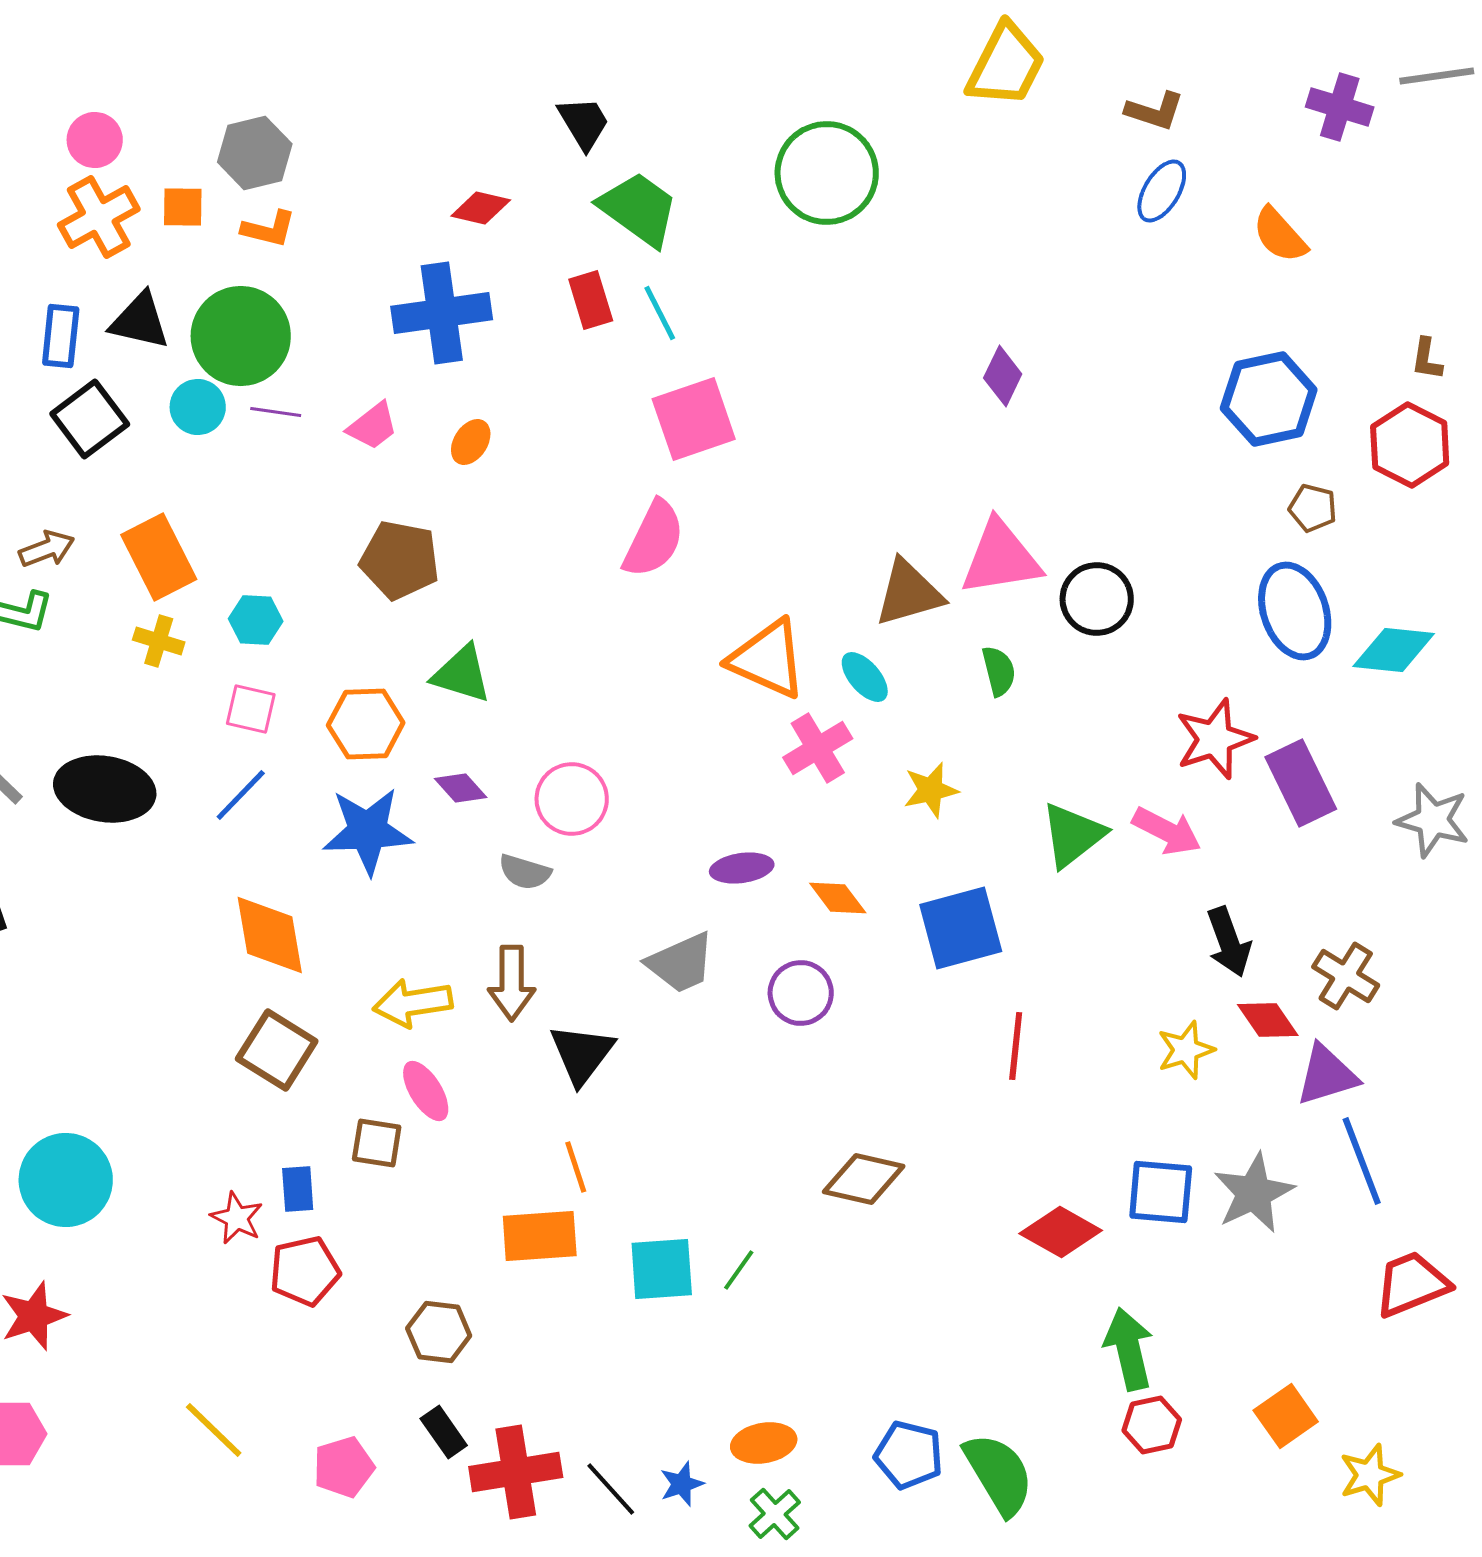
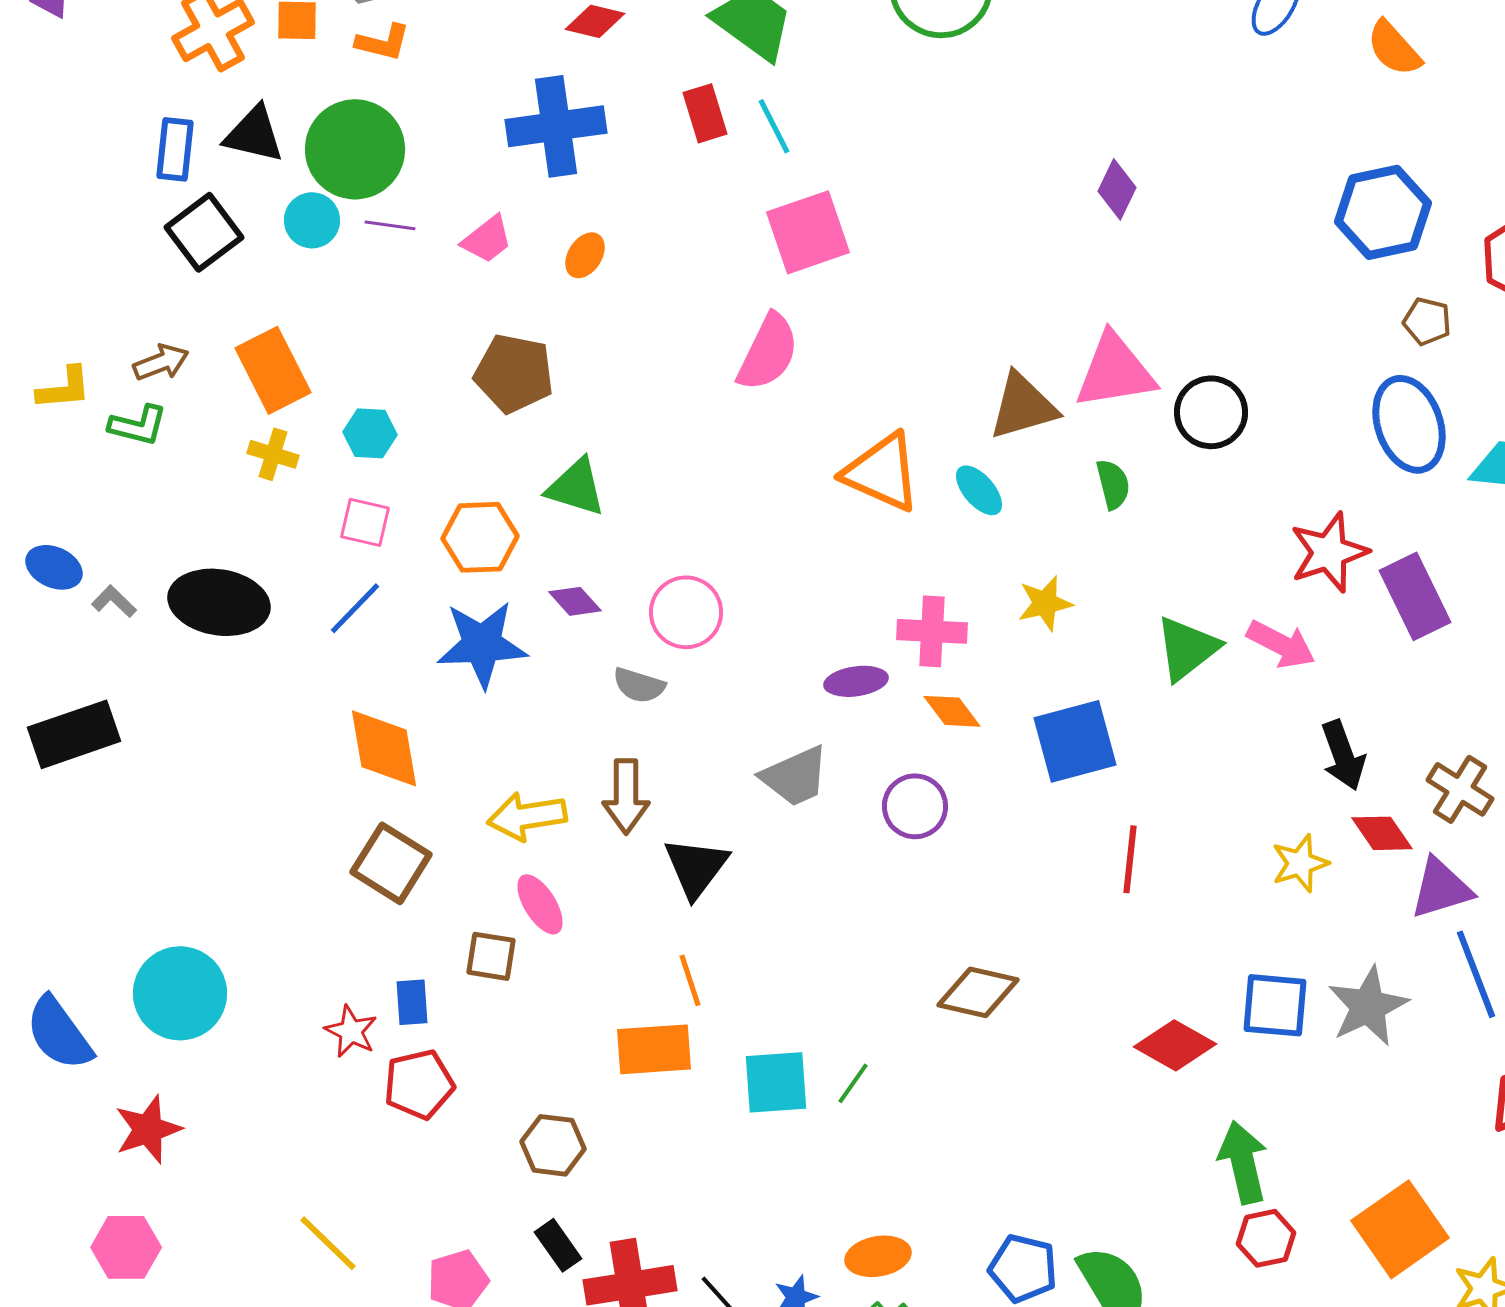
pink cross: (818, 748) -> (932, 631), moved, turned 34
orange square: (1286, 1416) -> (1400, 1229), size x1.5

